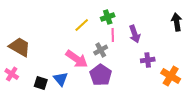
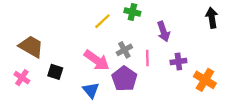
green cross: (108, 17) -> (132, 12), turned 32
pink line: (113, 35) -> (147, 58), moved
blue triangle: (61, 79) -> (91, 90), moved
black square: (41, 83) -> (55, 72), moved

